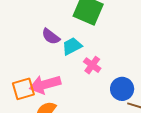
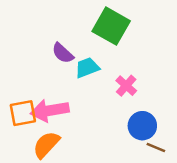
pink cross: (92, 65) -> (126, 86), moved

